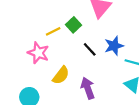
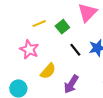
yellow line: (53, 31) -> (39, 24), moved
purple arrow: (88, 88) -> (71, 84), turned -132

